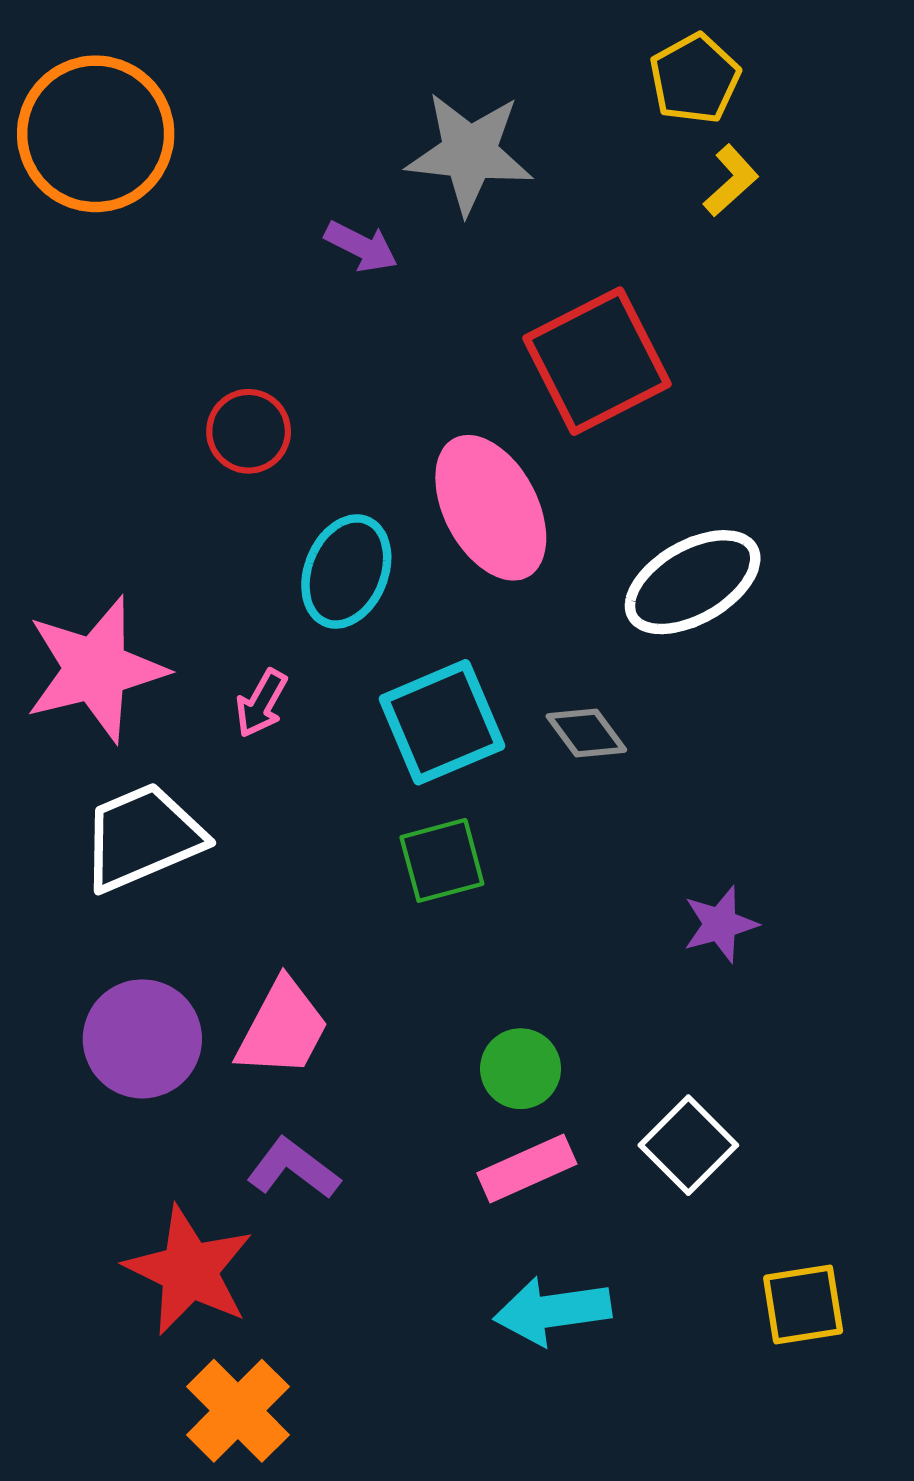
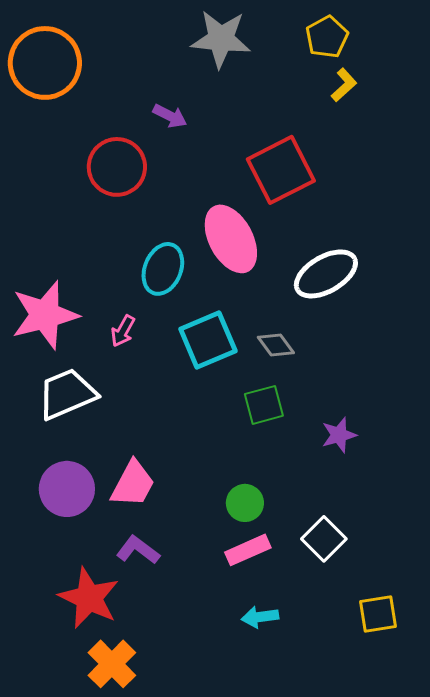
gray star: (470, 153) -> (221, 39), moved
red circle: (249, 431) -> (117, 167), moved, size x1.5
green square: (442, 860) -> (264, 405), moved
cyan arrow: (552, 1311) -> (260, 617), size x0.7

